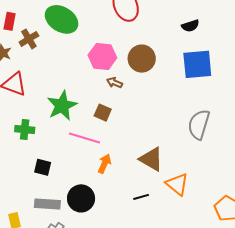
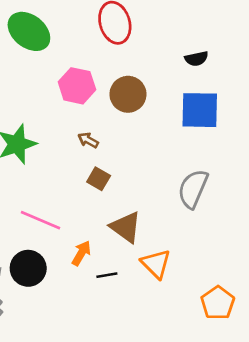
brown arrow: (114, 83) -> (88, 140), moved
brown square: (103, 113) -> (99, 179), moved
pink line: (84, 138) -> (40, 220), moved
orange arrow: (104, 164) -> (81, 253), moved

